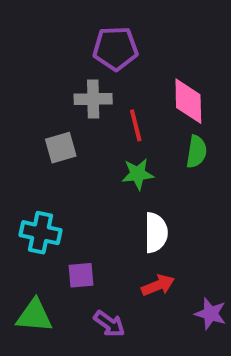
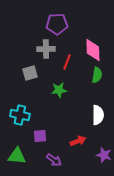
red line: (136, 125) -> (67, 62), turned 35
green star: (138, 174) -> (59, 90), moved
white semicircle: (156, 233) -> (98, 115), moved

